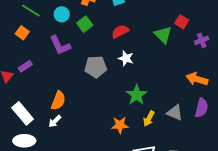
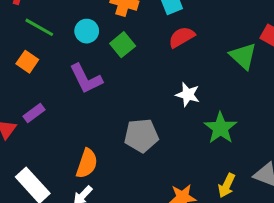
red semicircle: (120, 31) -> (182, 37), moved
gray pentagon: (96, 67) -> (141, 135), moved
green star: (137, 95) -> (220, 128), moved

